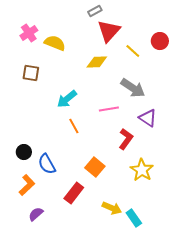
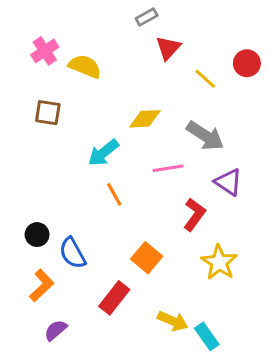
red triangle: (109, 31) -> (168, 48), size x0.7
yellow diamond: (97, 62) -> (145, 119), moved

